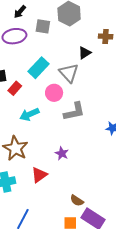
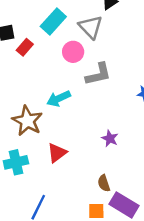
cyan arrow: (29, 114) -> (59, 99), moved
purple star: (62, 153) -> (110, 138), moved
brown semicircle: (77, 201) -> (104, 183), turned 40

